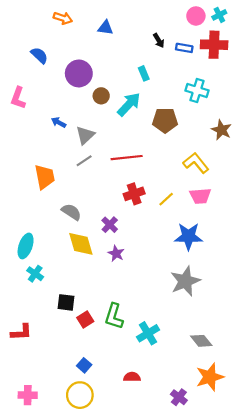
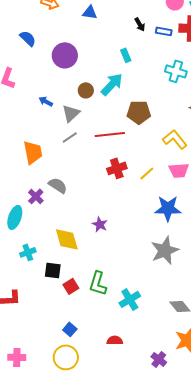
brown circle: (101, 96) -> (86, 90), moved
brown pentagon: (165, 120) -> (139, 112), moved
purple cross: (110, 225) -> (36, 196), moved
yellow diamond: (81, 244) -> (67, 239), moved
cyan cross: (35, 274) -> (28, 252), moved, turned 35

